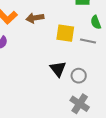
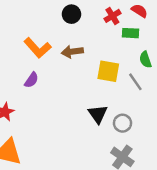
gray line: (88, 41) -> (135, 82), turned 42

